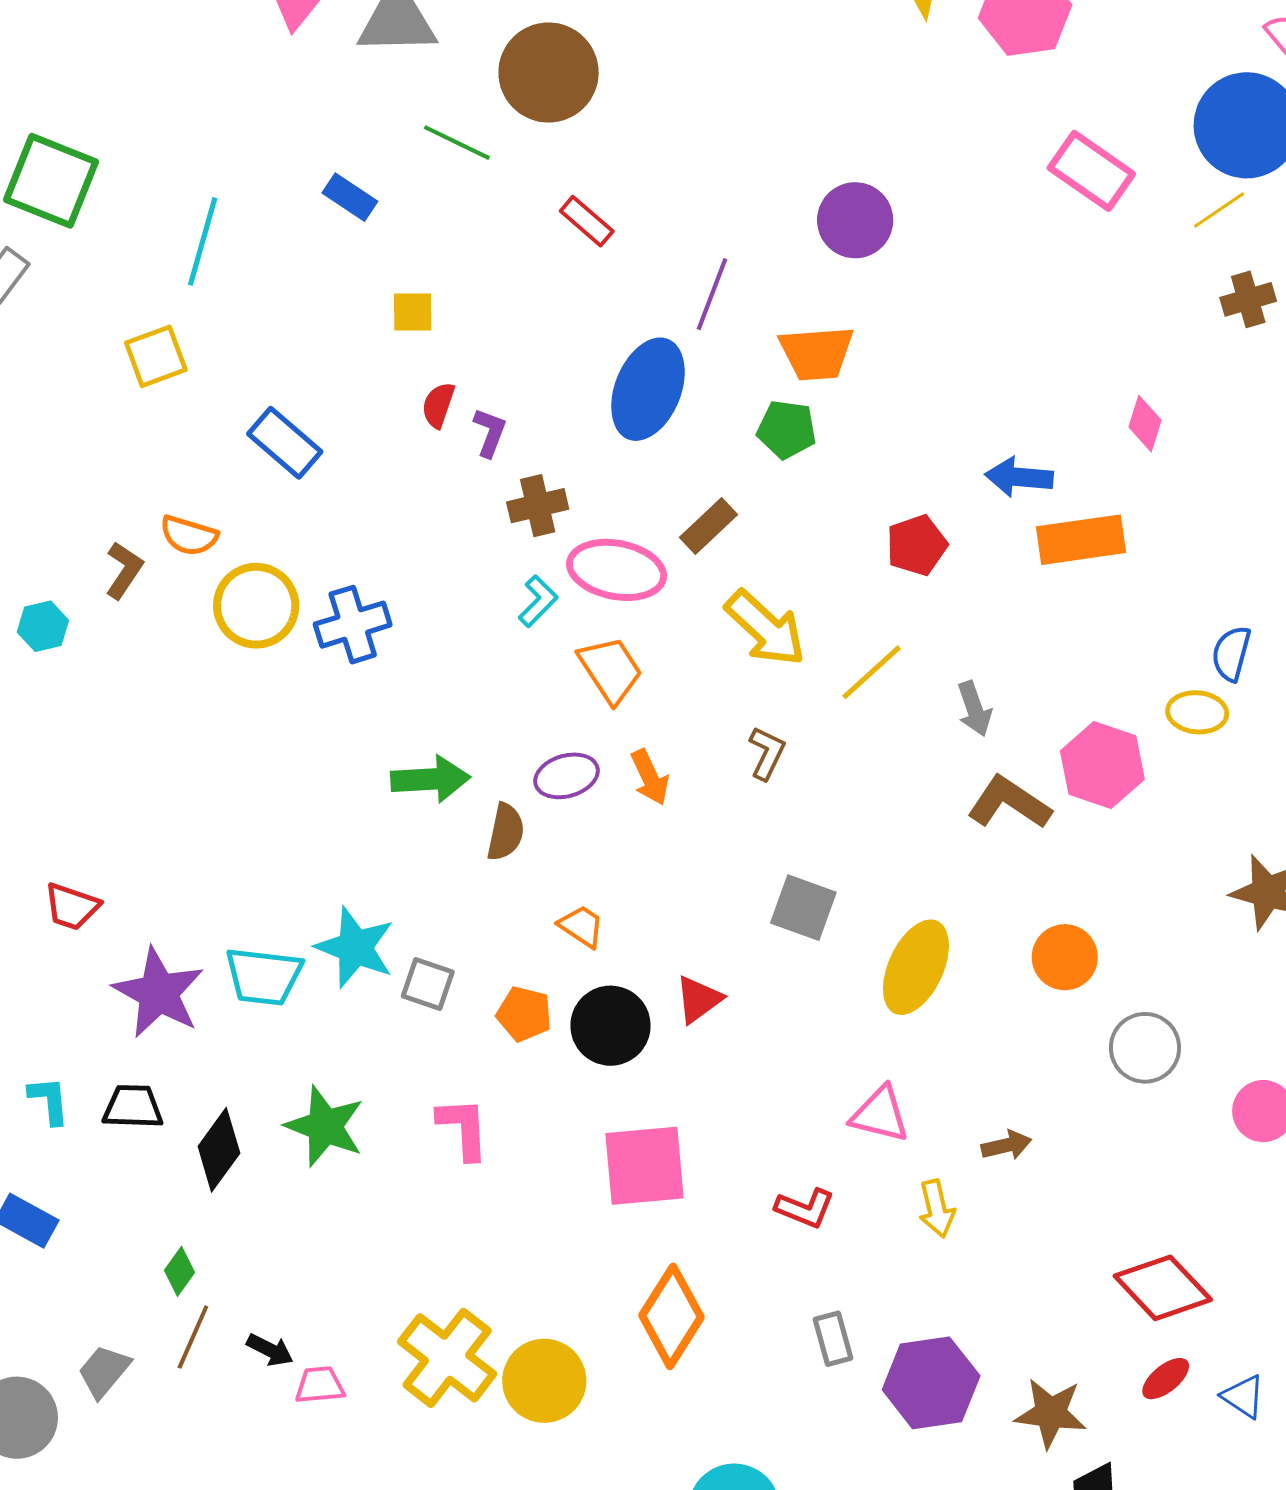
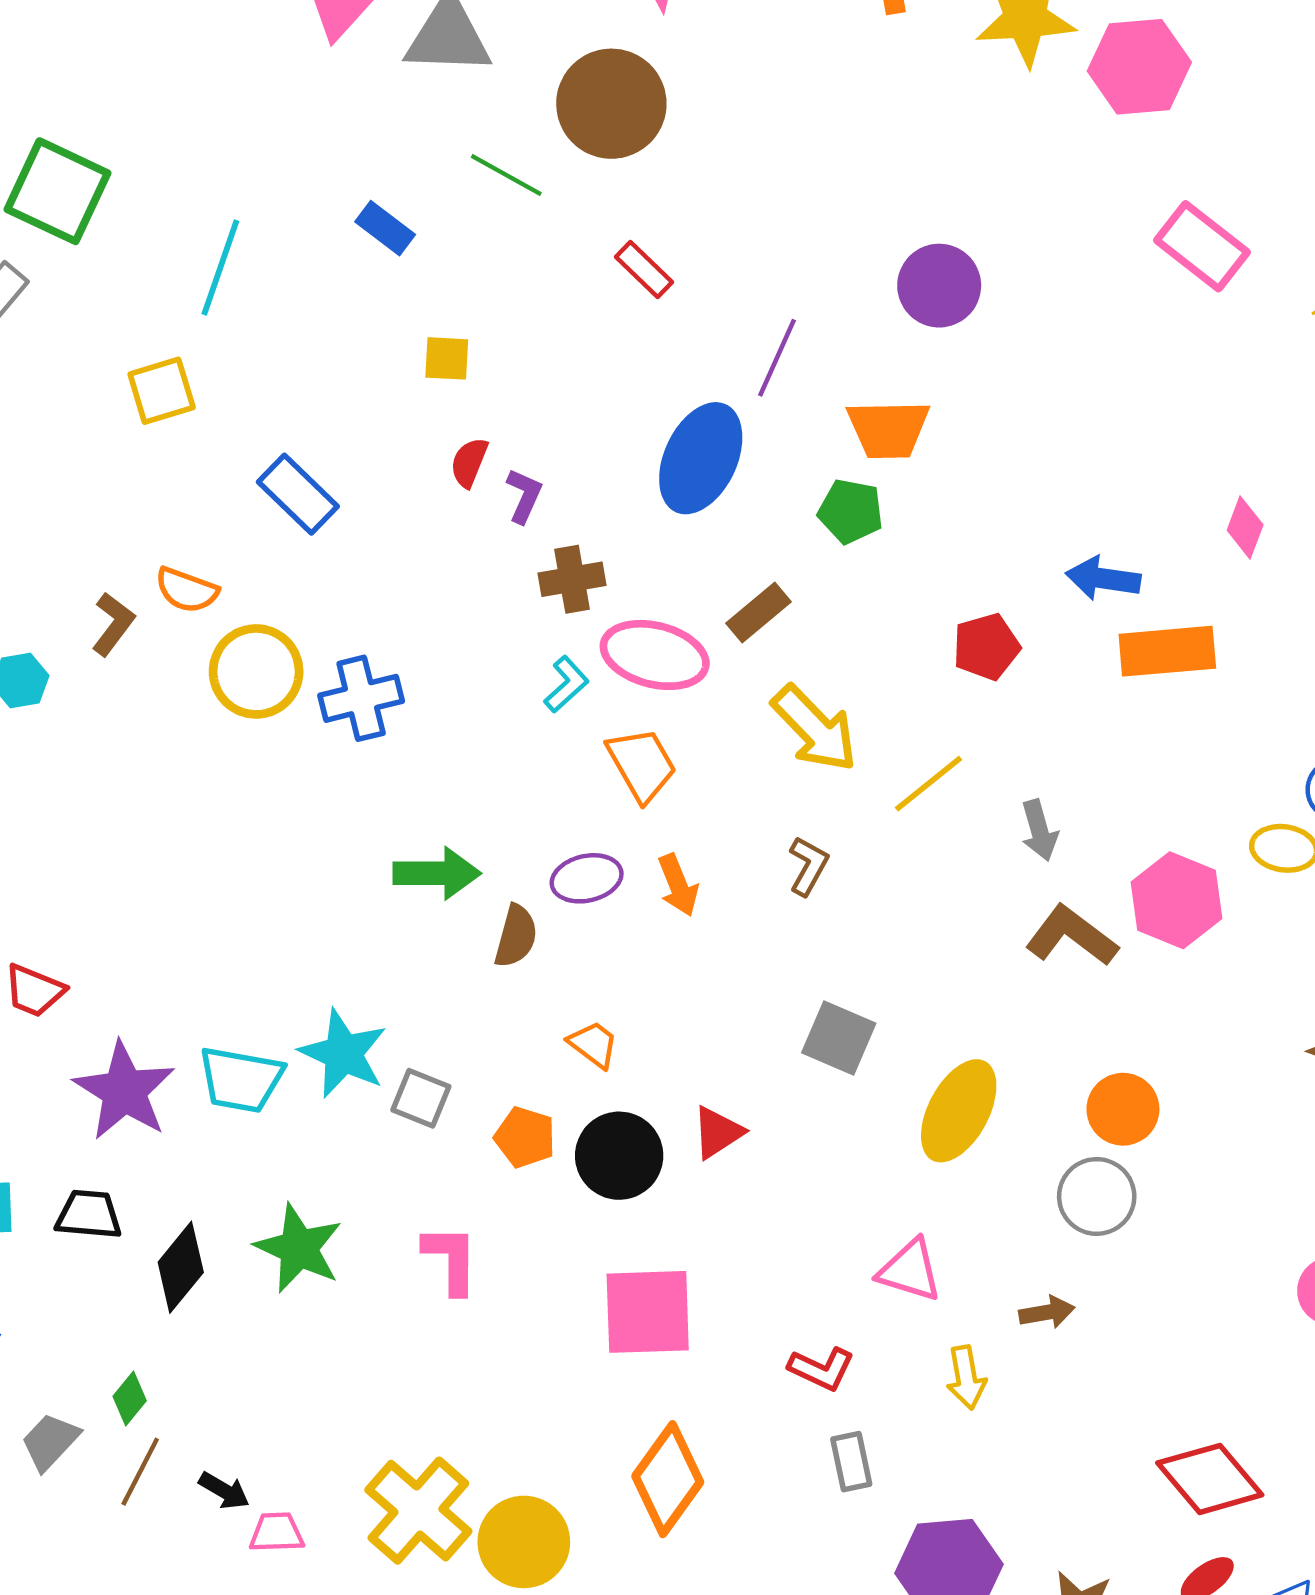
gray circle: (1145, 1048) -> (1097, 1196), moved
gray rectangle: (833, 1339) -> (851, 1462), moved
gray trapezoid: (104, 1371) -> (50, 1442), moved

